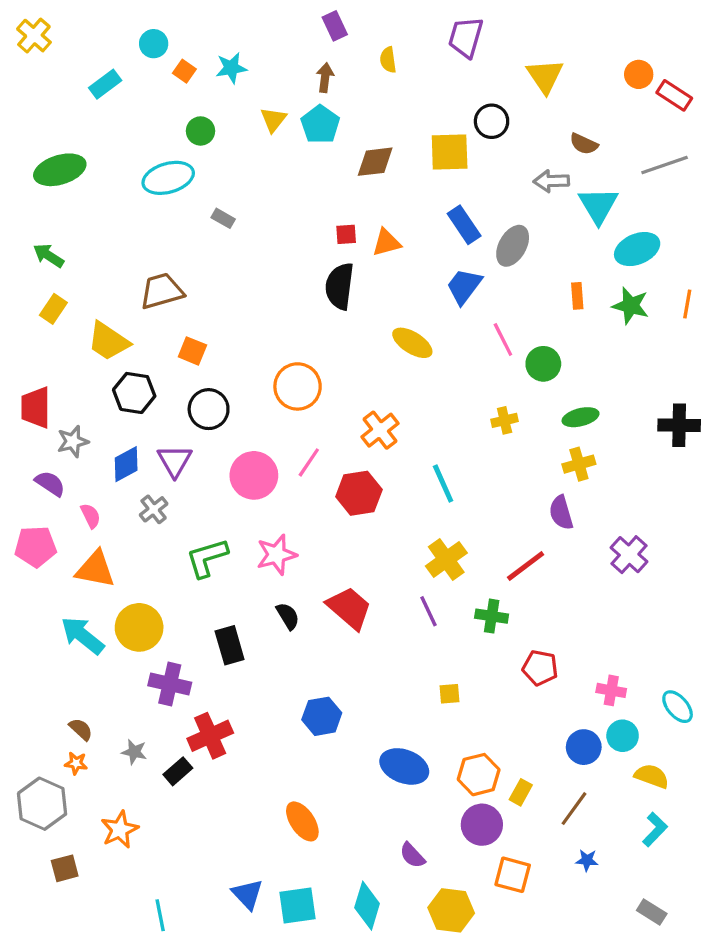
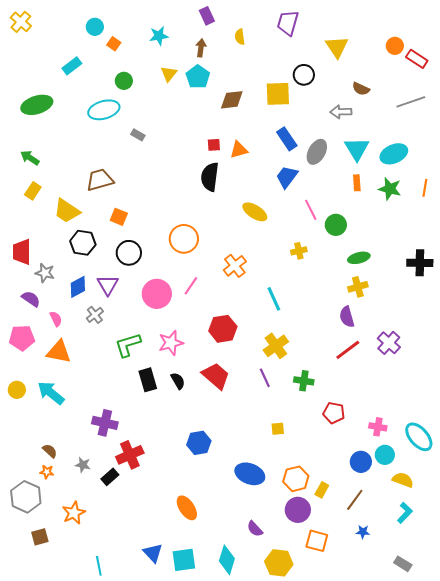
cyan star: (231, 68) -> (159, 36), moved
cyan rectangle: (105, 84) -> (72, 66), moved
cyan triangle: (598, 205) -> (357, 149), moved
yellow cross: (505, 420) -> (299, 251), moved
gray star: (73, 441) -> (45, 273), turned 30
red hexagon: (359, 493) -> (223, 329), moved
red line: (526, 566) -> (348, 350), moved
yellow circle: (139, 627) -> (17, 390), moved, size x0.6
black rectangle: (230, 645) -> (148, 380), moved
cyan ellipse: (678, 707) -> (419, 437), size x1.4

